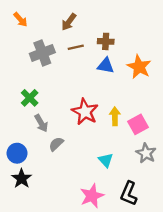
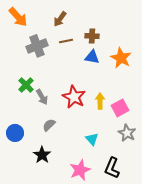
orange arrow: (20, 20) -> (18, 17), size x1.5
gray arrow: (41, 123) -> (42, 97), moved
black star: (22, 179) -> (42, 155), moved

